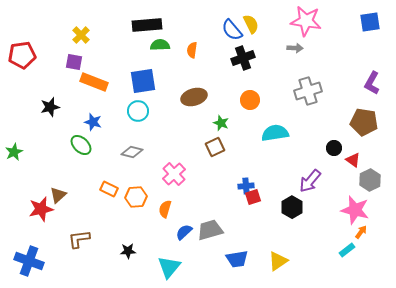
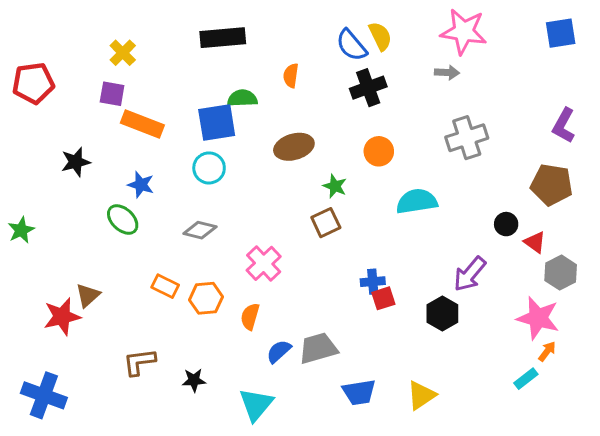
green semicircle: (160, 45) -> (242, 98), moved
brown L-shape: (79, 239) -> (139, 362), moved

